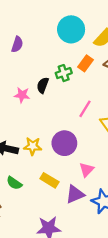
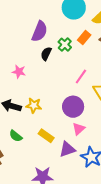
purple semicircle: (17, 44) -> (40, 31), moved, size x1.5
green cross: (64, 73) -> (65, 45), turned -32
pink star: (22, 95) -> (19, 72), moved
purple circle: (64, 143) -> (73, 107), moved

